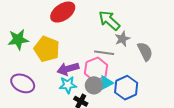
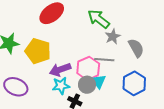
gray line: (104, 53) -> (104, 60), moved
cyan triangle: (106, 83) -> (99, 81), turned -35
blue hexagon: (126, 88) -> (134, 83), moved

